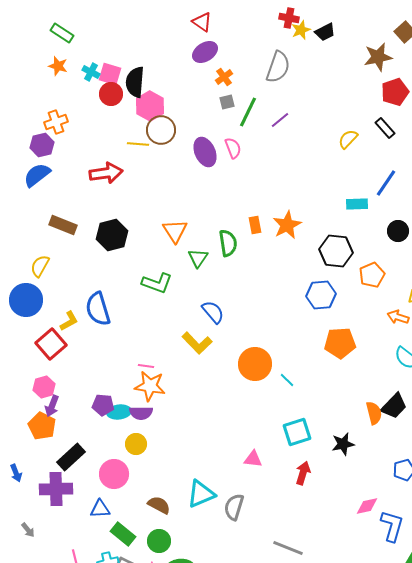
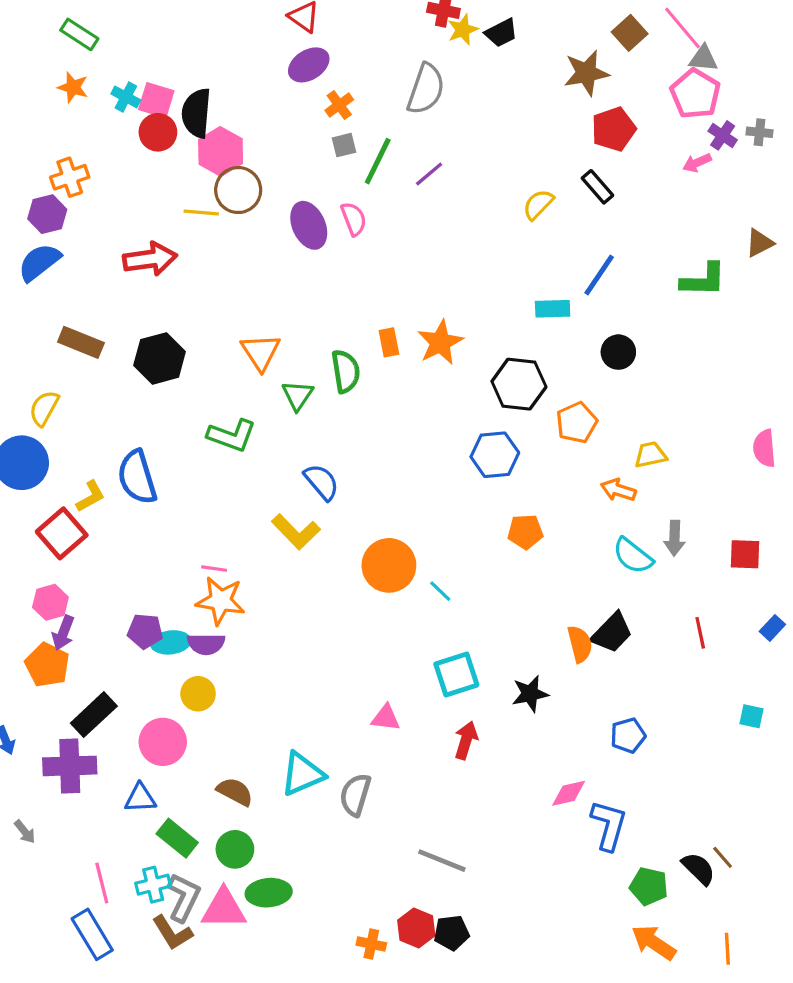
orange pentagon: (340, 343) -> (525, 532), size x0.7

